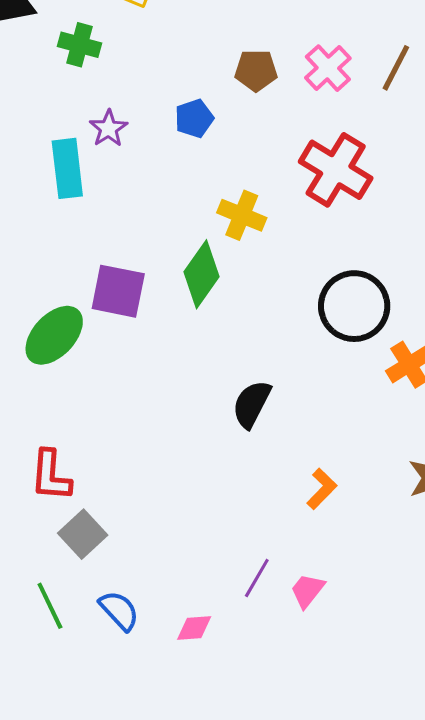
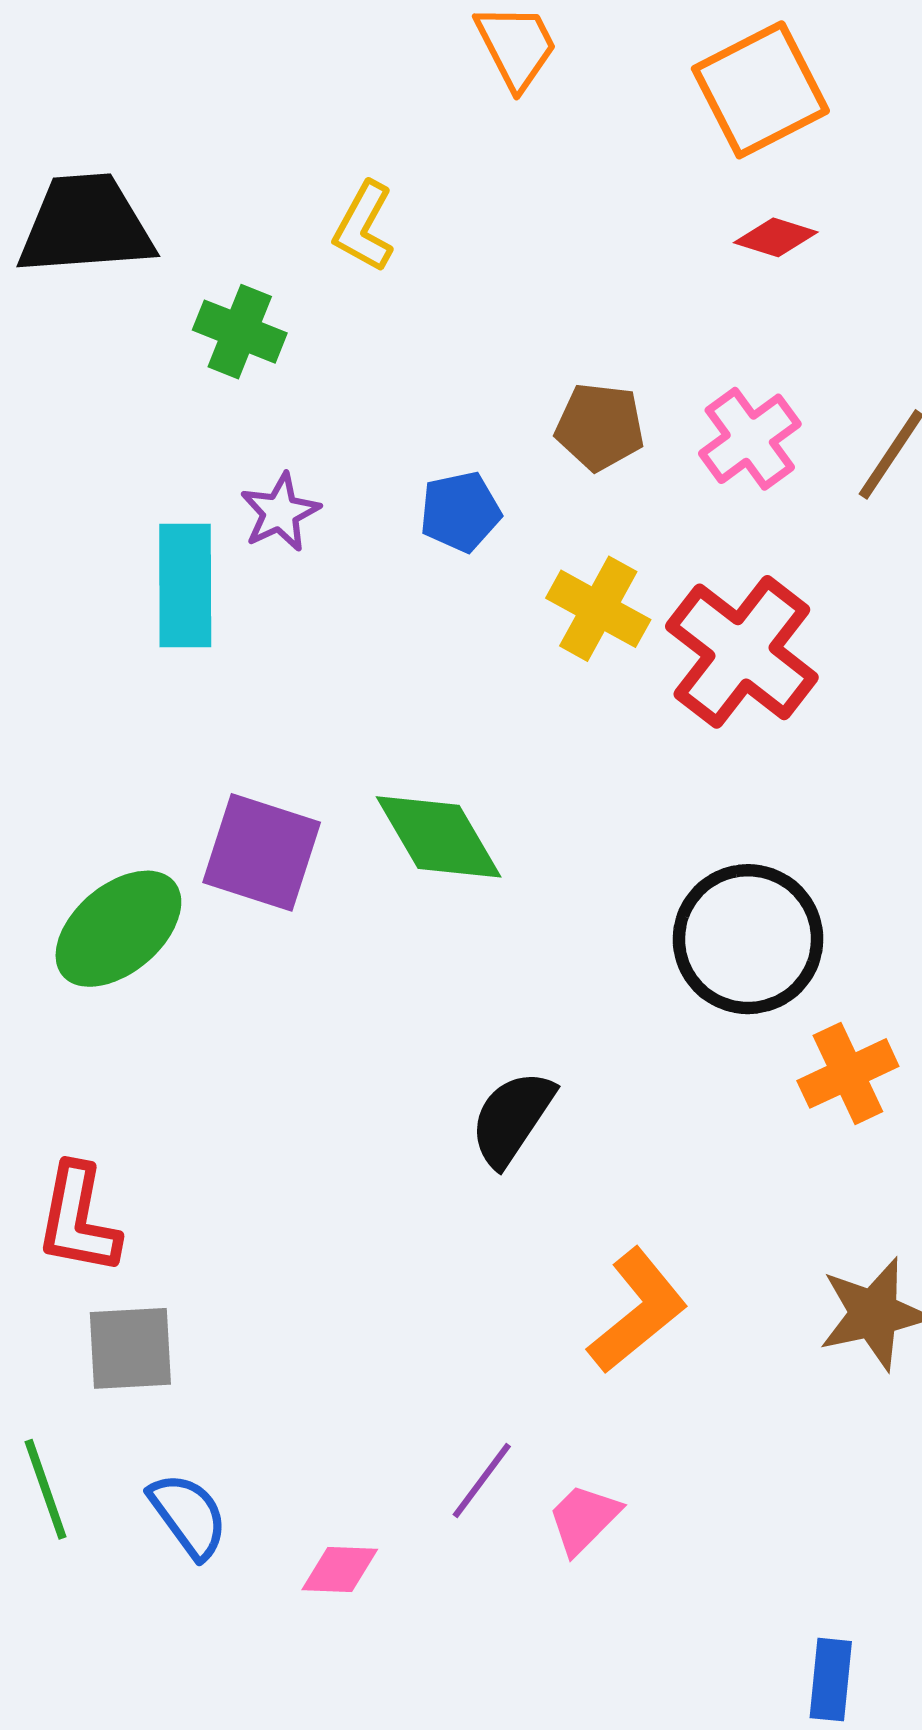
yellow cross: (242, 215) -> (598, 609), moved
green diamond: (201, 274) -> (439, 837), turned -72
orange L-shape: (322, 489) -> (637, 1311), size x1.5
gray square: (83, 534) -> (130, 1348), turned 33

